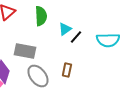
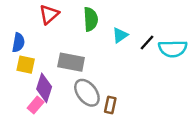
black line: (76, 37) -> (147, 43), moved
brown rectangle: (67, 70) -> (110, 105), moved

